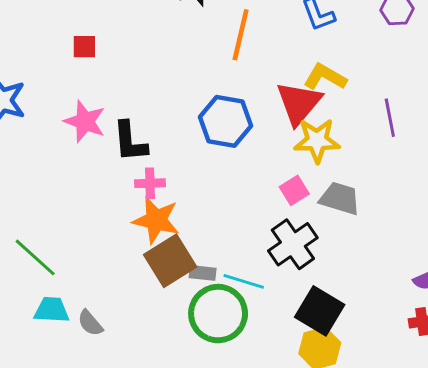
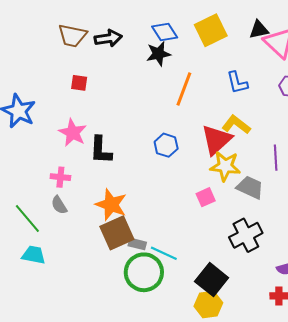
blue hexagon: (226, 121) -> (166, 145), size x0.7
pink cross: (150, 183) -> (60, 177), moved
gray trapezoid: (340, 198) -> (250, 187), moved
black cross: (293, 244) -> (246, 235), moved
gray semicircle: (90, 323) -> (59, 205), moved

